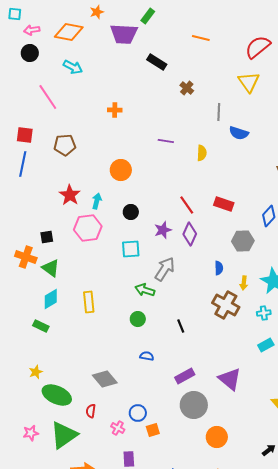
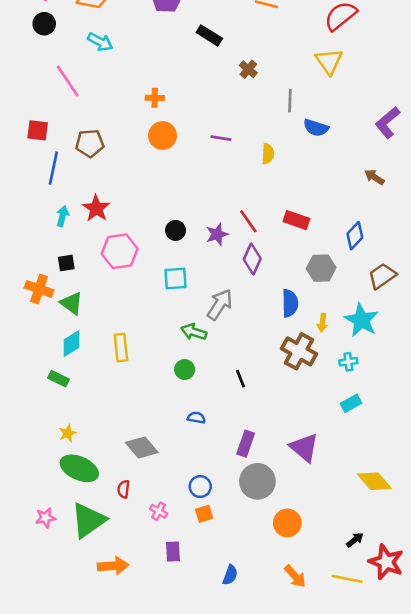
blue line: (23, 164) -> (53, 168), moved
orange circle: (121, 170) -> (163, 136), moved
cyan arrow: (97, 201) -> (62, 216), moved
purple star: (163, 230) -> (217, 234), moved
blue semicircle: (219, 268) -> (290, 303), size x1.5
yellow star: (36, 372) -> (68, 433), moved
purple rectangle: (185, 376) -> (246, 444), turned -42
blue circle: (138, 413) -> (200, 487), moved

